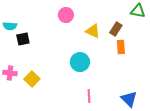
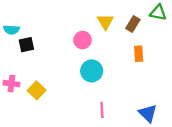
pink circle: (66, 15) -> (82, 40), moved
brown rectangle: (116, 29) -> (133, 24), moved
yellow triangle: (93, 31) -> (105, 22), moved, turned 35

